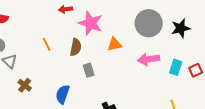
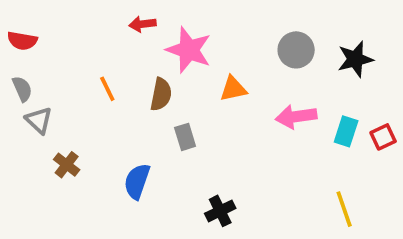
gray circle: (149, 23) -> (296, 50), size x0.7

